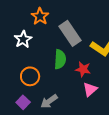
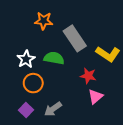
orange star: (40, 16) -> (44, 21), turned -30
white star: (23, 39) -> (26, 59), moved
green semicircle: (60, 59) -> (54, 58), moved, turned -84

